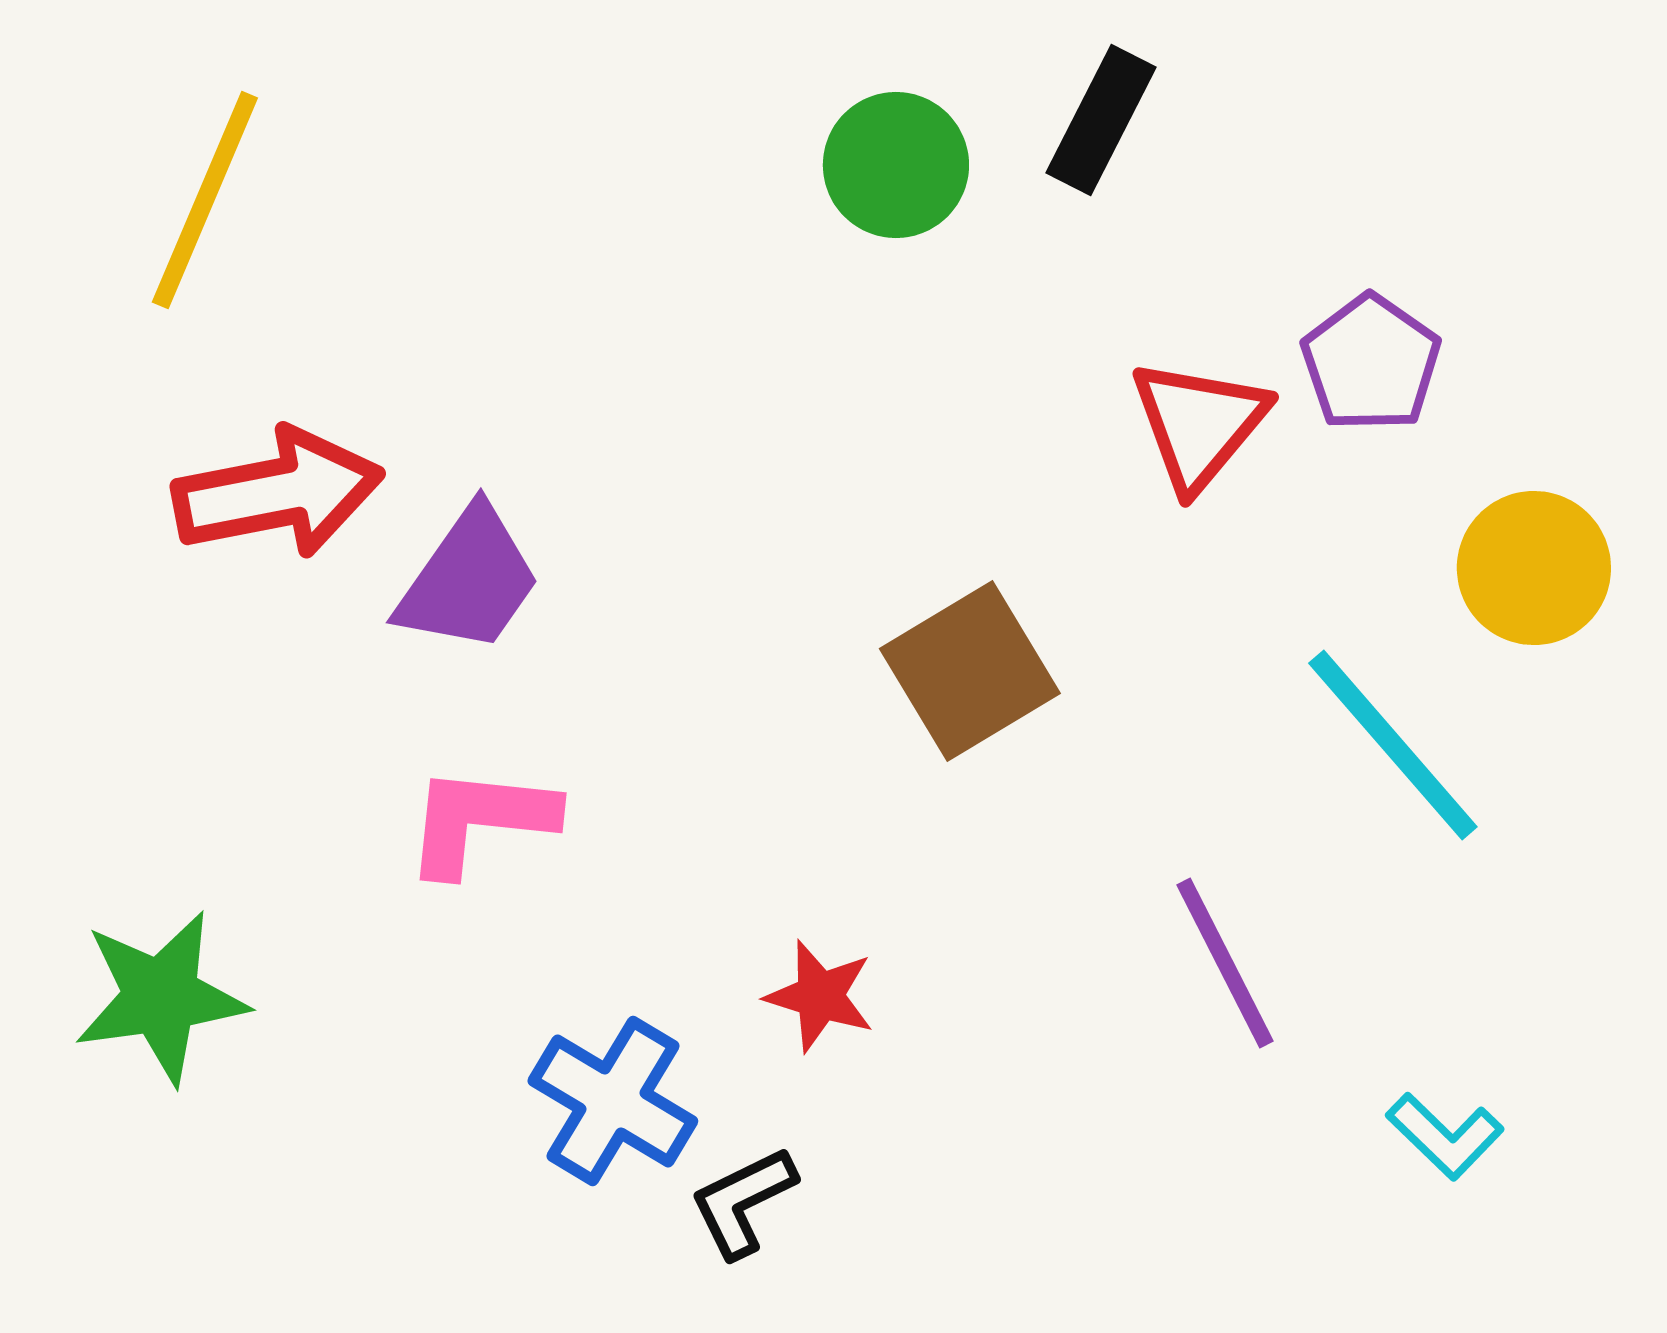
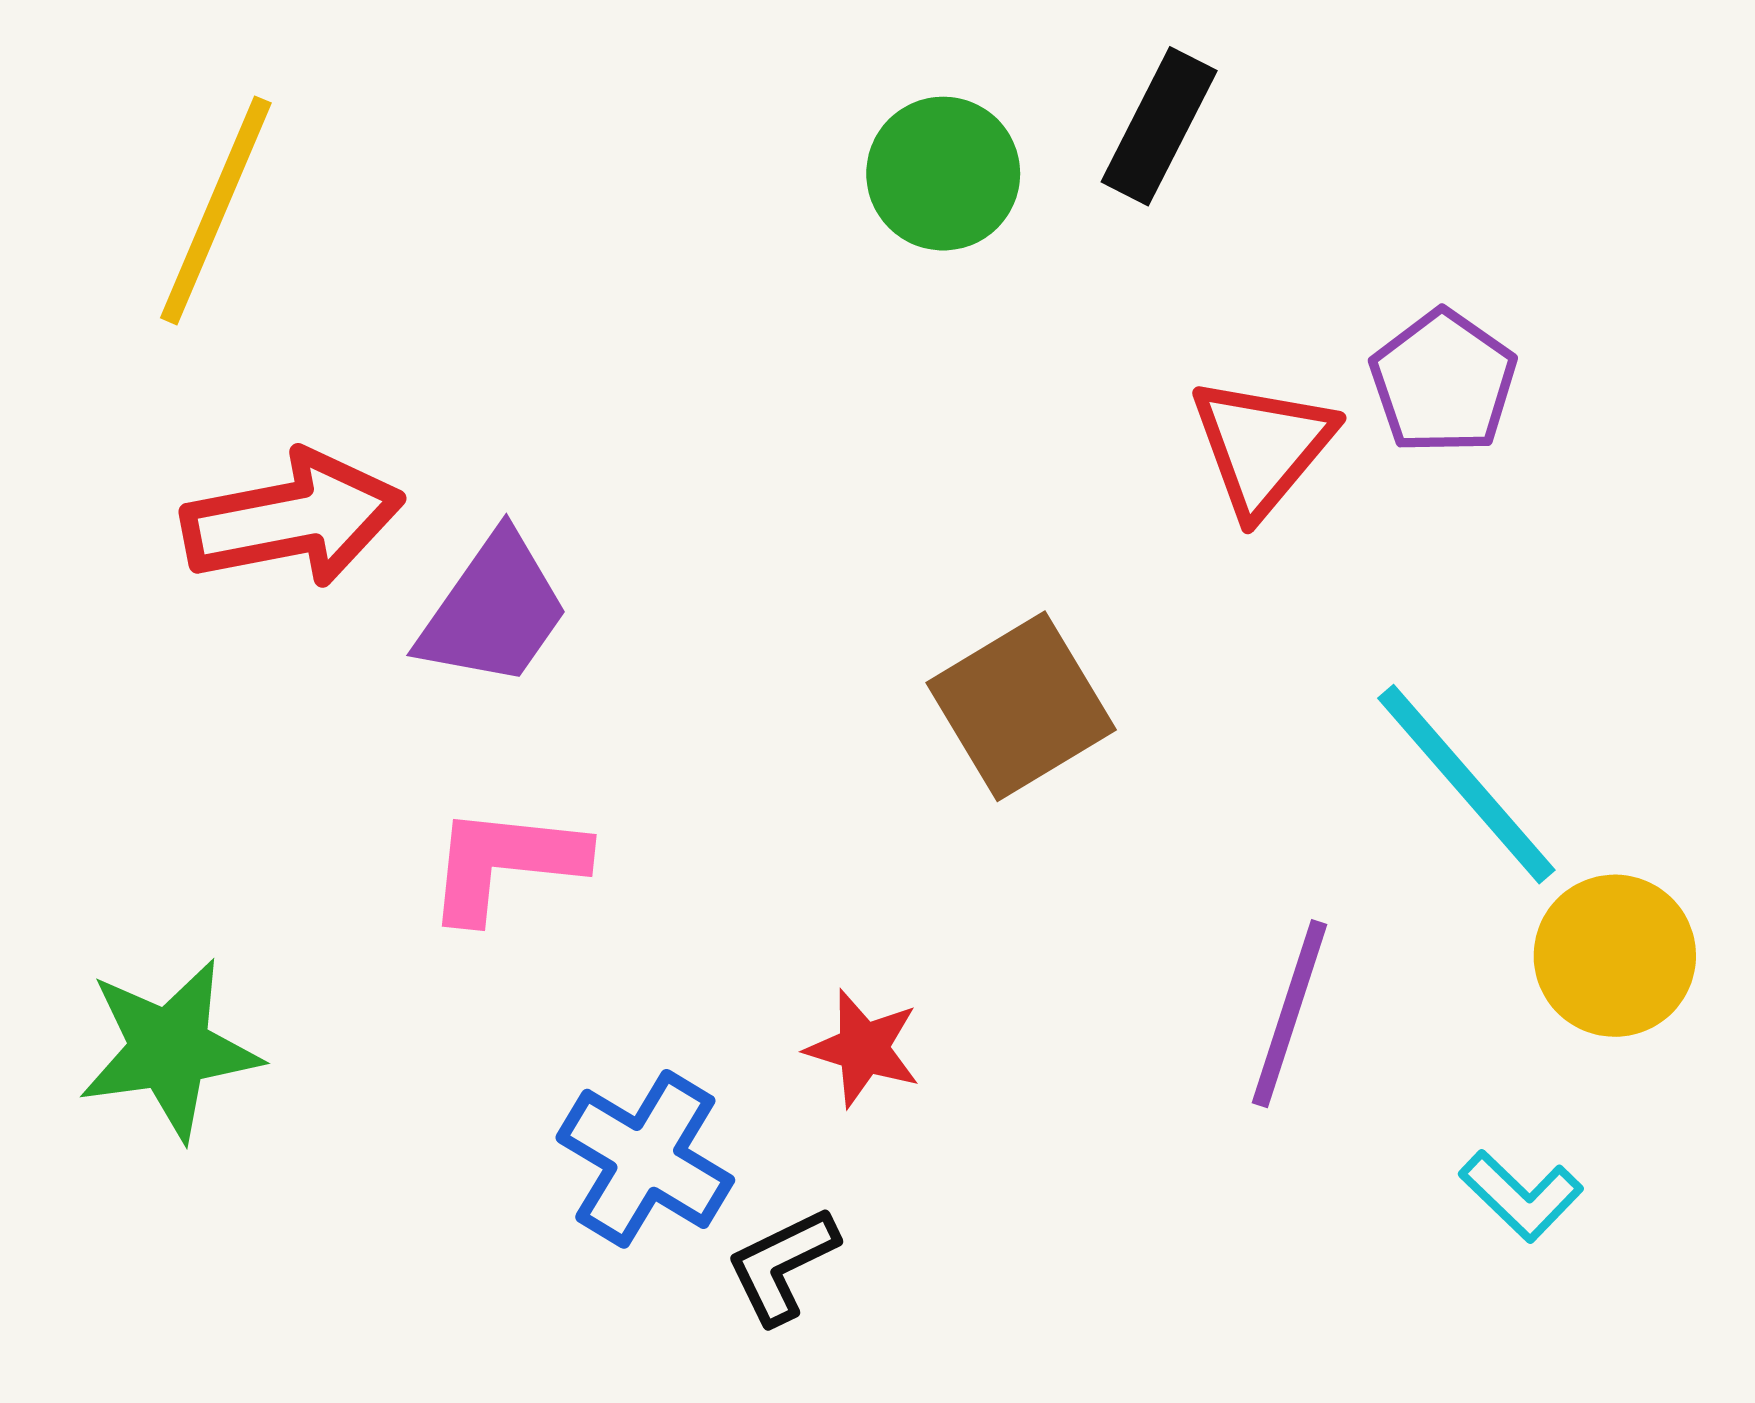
yellow circle: (1534, 568) -> (1615, 956), moved
purple line: (1225, 963) -> (1290, 1014), turned 45

